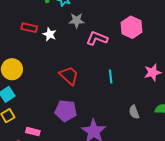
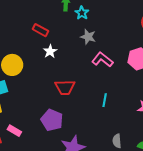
white star: (50, 34) -> (50, 51), moved
red trapezoid: (69, 76) -> (65, 87), turned 120

